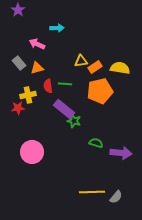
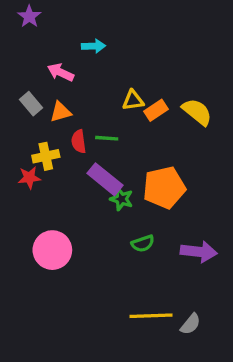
yellow semicircle: (120, 68) -> (197, 112), turned 30
orange pentagon: (100, 91) -> (164, 188), moved
green semicircle: (96, 143) -> (143, 243), moved, turned 144

